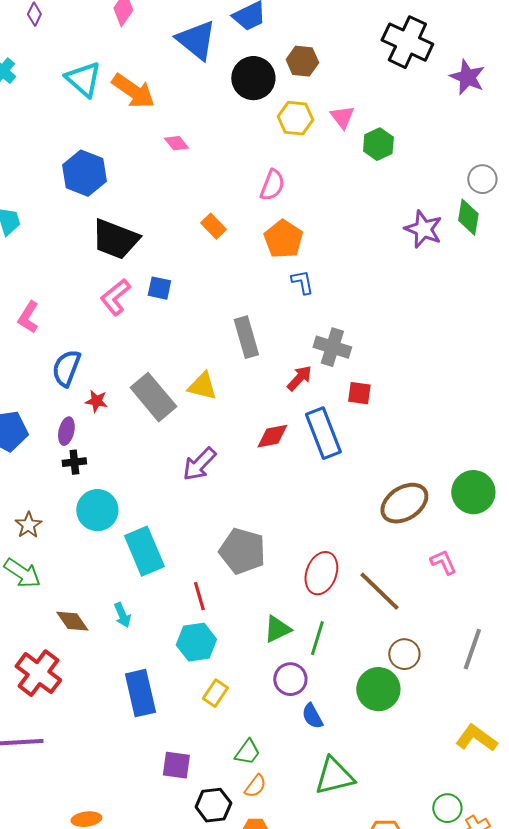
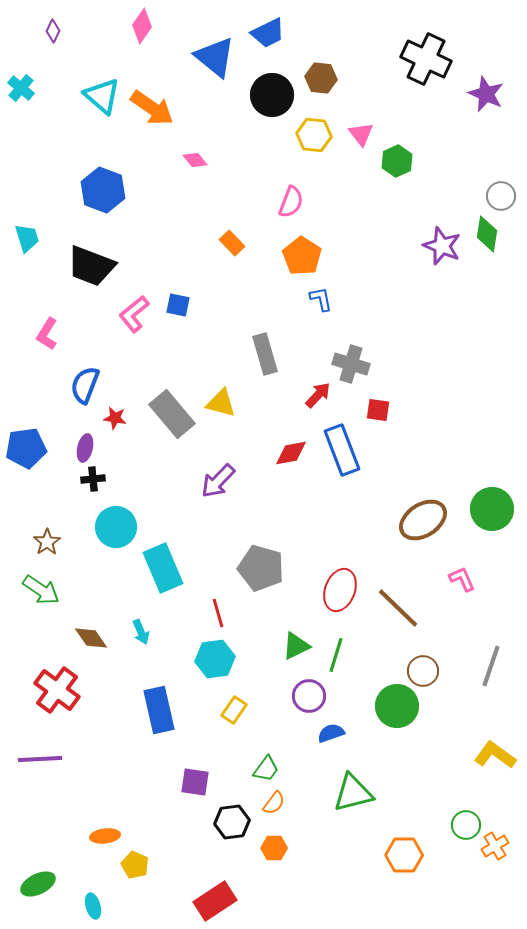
black trapezoid: (115, 239) -> (91, 266), moved
blue semicircle: (312, 716) -> (331, 733), turned 100

